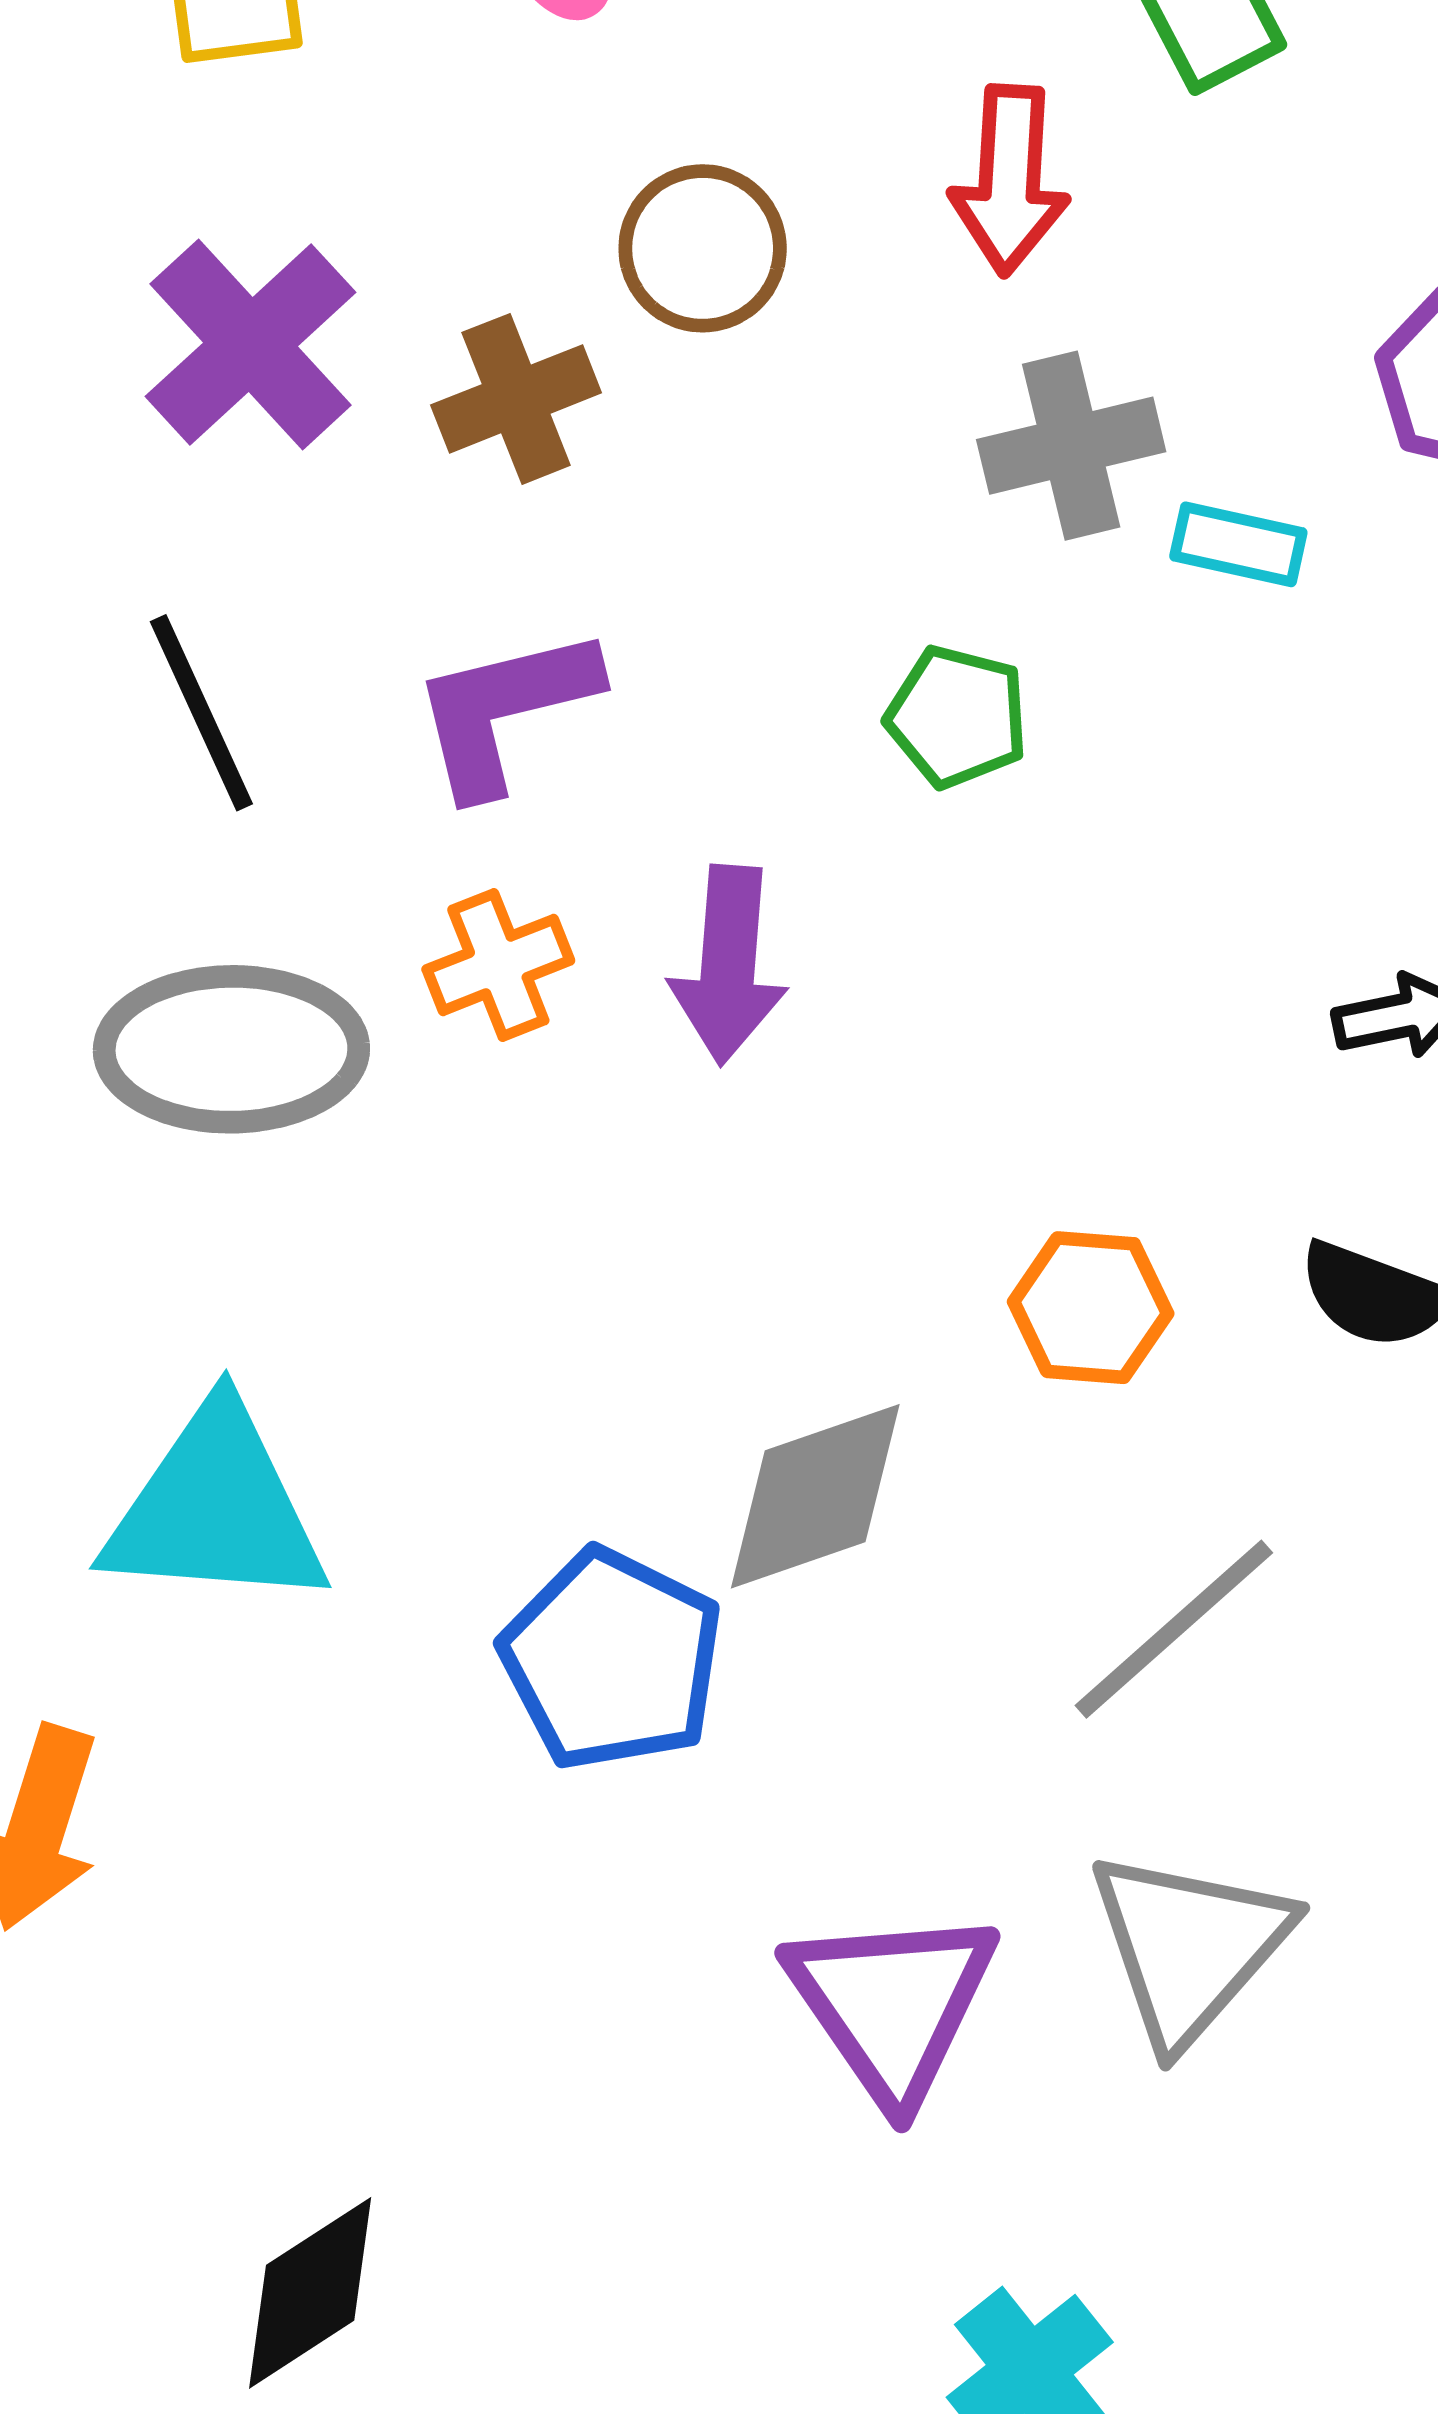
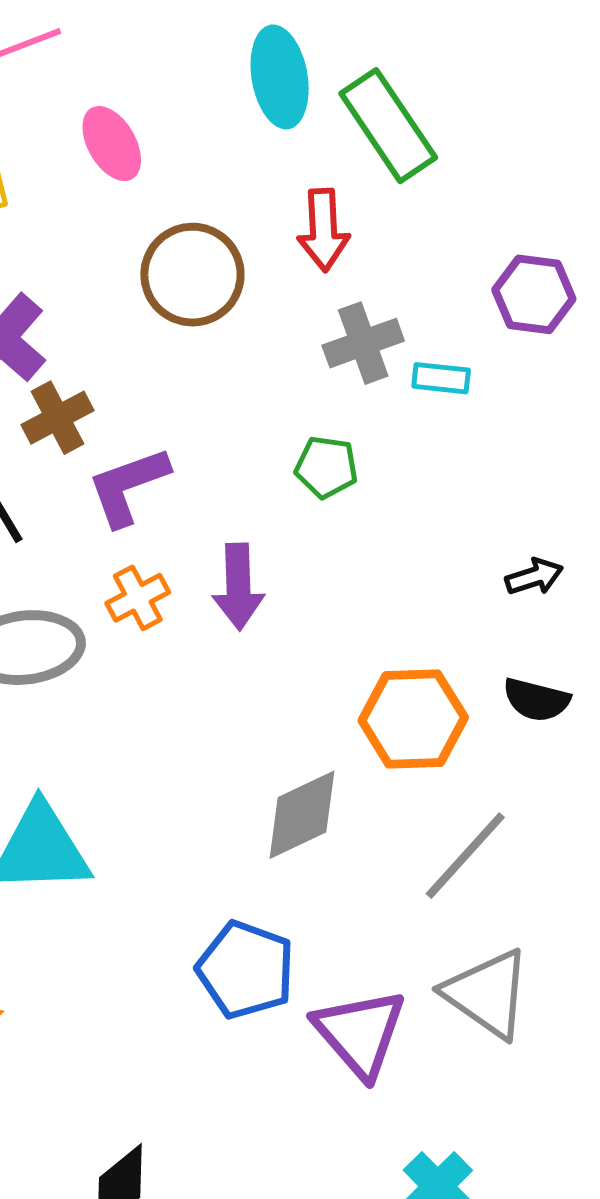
brown circle: (703, 248) -> (192, 275), size x1.4
brown cross: (516, 399) -> (58, 418), moved
orange hexagon: (1091, 1308) -> (413, 719), size x1.5
blue pentagon: (612, 1659) -> (246, 970), moved
gray triangle: (1189, 1947) -> (487, 994), turned -30

